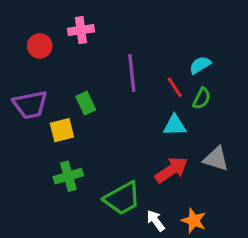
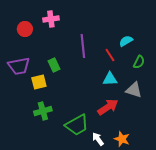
green semicircle: (202, 98) -> (139, 62), moved
gray triangle: (216, 159) -> (134, 90), moved

